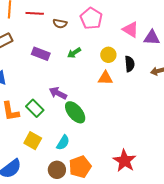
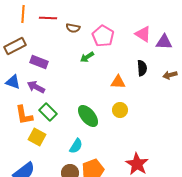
pink pentagon: (91, 18) -> (103, 36), moved
purple rectangle: (41, 54) -> (39, 62), moved
yellow circle: (108, 55) -> (120, 110), moved
purple arrow: (58, 93) -> (36, 87), moved
yellow square: (33, 141) -> (37, 137), moved

